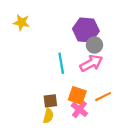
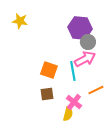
cyan line: (61, 63) -> (73, 71), moved
orange square: (77, 95) -> (49, 70), moved
yellow semicircle: (48, 116) -> (68, 114), moved

